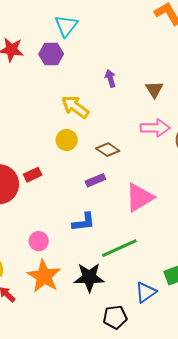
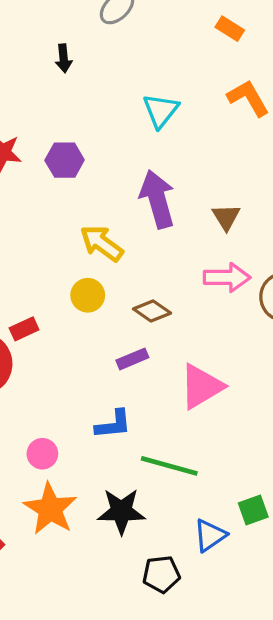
cyan triangle: (66, 26) -> (161, 111), moved
purple arrow: (110, 78) -> (157, 199), size x2.0
red rectangle: (33, 175) -> (24, 329), moved
green line: (119, 248) -> (169, 466), turned 39

